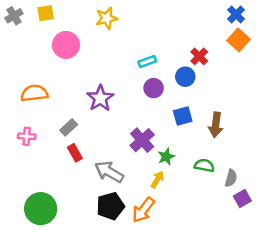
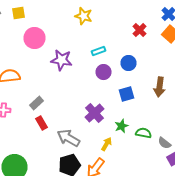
yellow star: (107, 18) -> (84, 16), moved, turned 30
red cross: (199, 56) -> (140, 30), moved
purple star: (100, 98) -> (62, 60), moved, turned -30
brown arrow: (216, 125) -> (160, 87), moved
green star: (166, 157) -> (122, 126), moved
gray semicircle: (231, 178) -> (164, 143), turned 112

